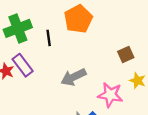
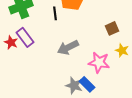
black line: (49, 38) -> (55, 13), moved

